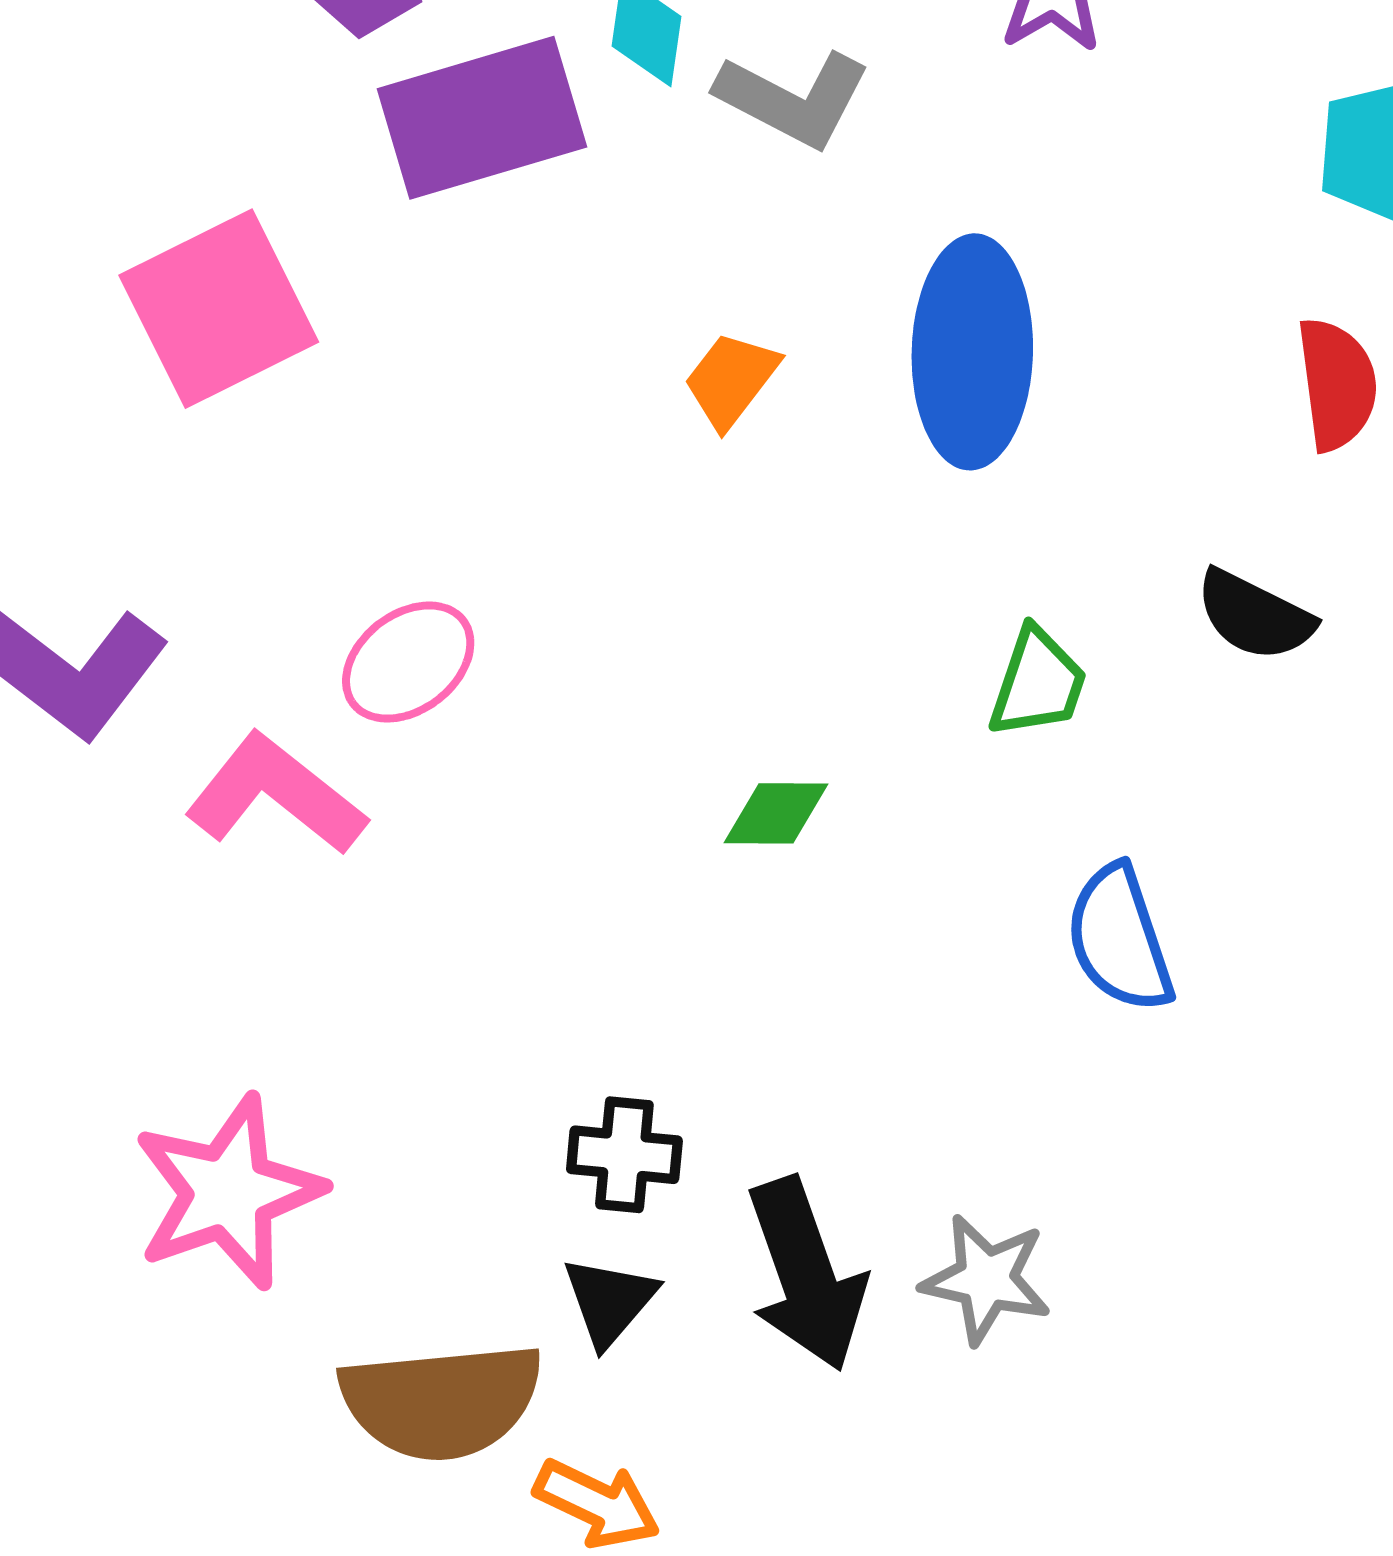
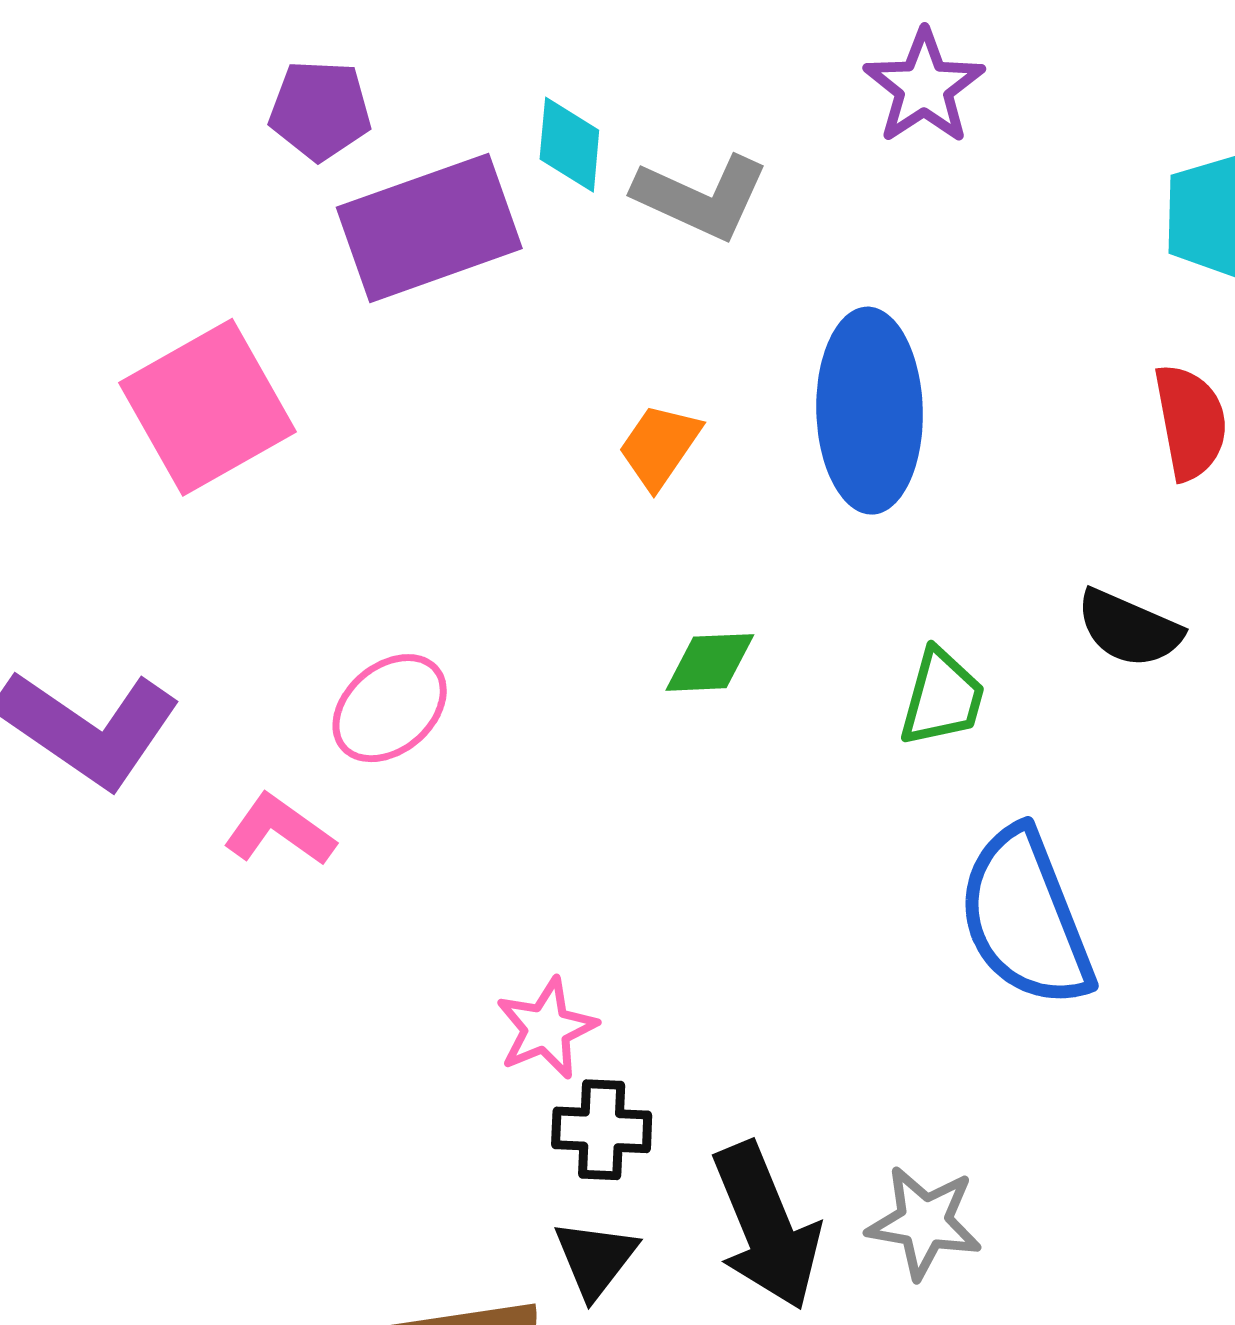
pink L-shape: (275, 795) -> (279, 830), size x0.7
green diamond: (776, 813) -> (710, 662), moved
blue semicircle: (1119, 939) -> (1025, 918), size x1.4
pink star: (228, 1192) -> (546, 1028), moved, size x0.6

